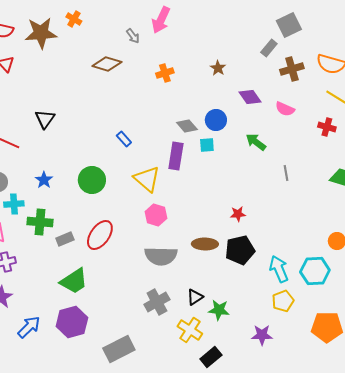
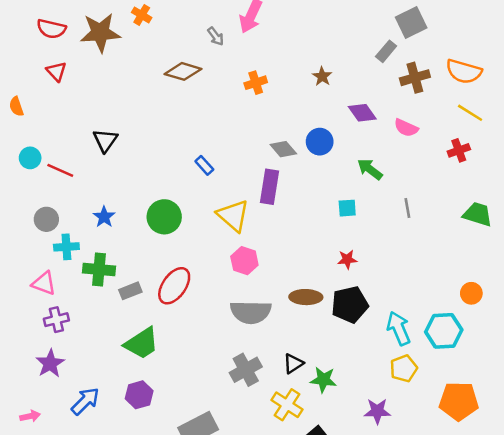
red cross: (327, 127) -> (459, 150), turned -36
cyan square: (207, 145) -> (347, 208), moved
purple hexagon: (72, 322) -> (139, 395), size x0.7

